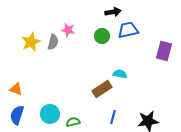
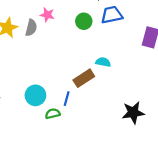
cyan circle: (50, 114) -> (35, 95), moved
blue line: (113, 117) -> (67, 99), moved

